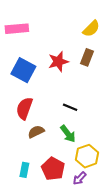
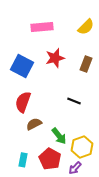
pink rectangle: (17, 29) -> (42, 27), moved
brown rectangle: (87, 57) -> (86, 64), moved
black line: (70, 107) -> (74, 101), moved
green arrow: (68, 134) -> (59, 136), moved

